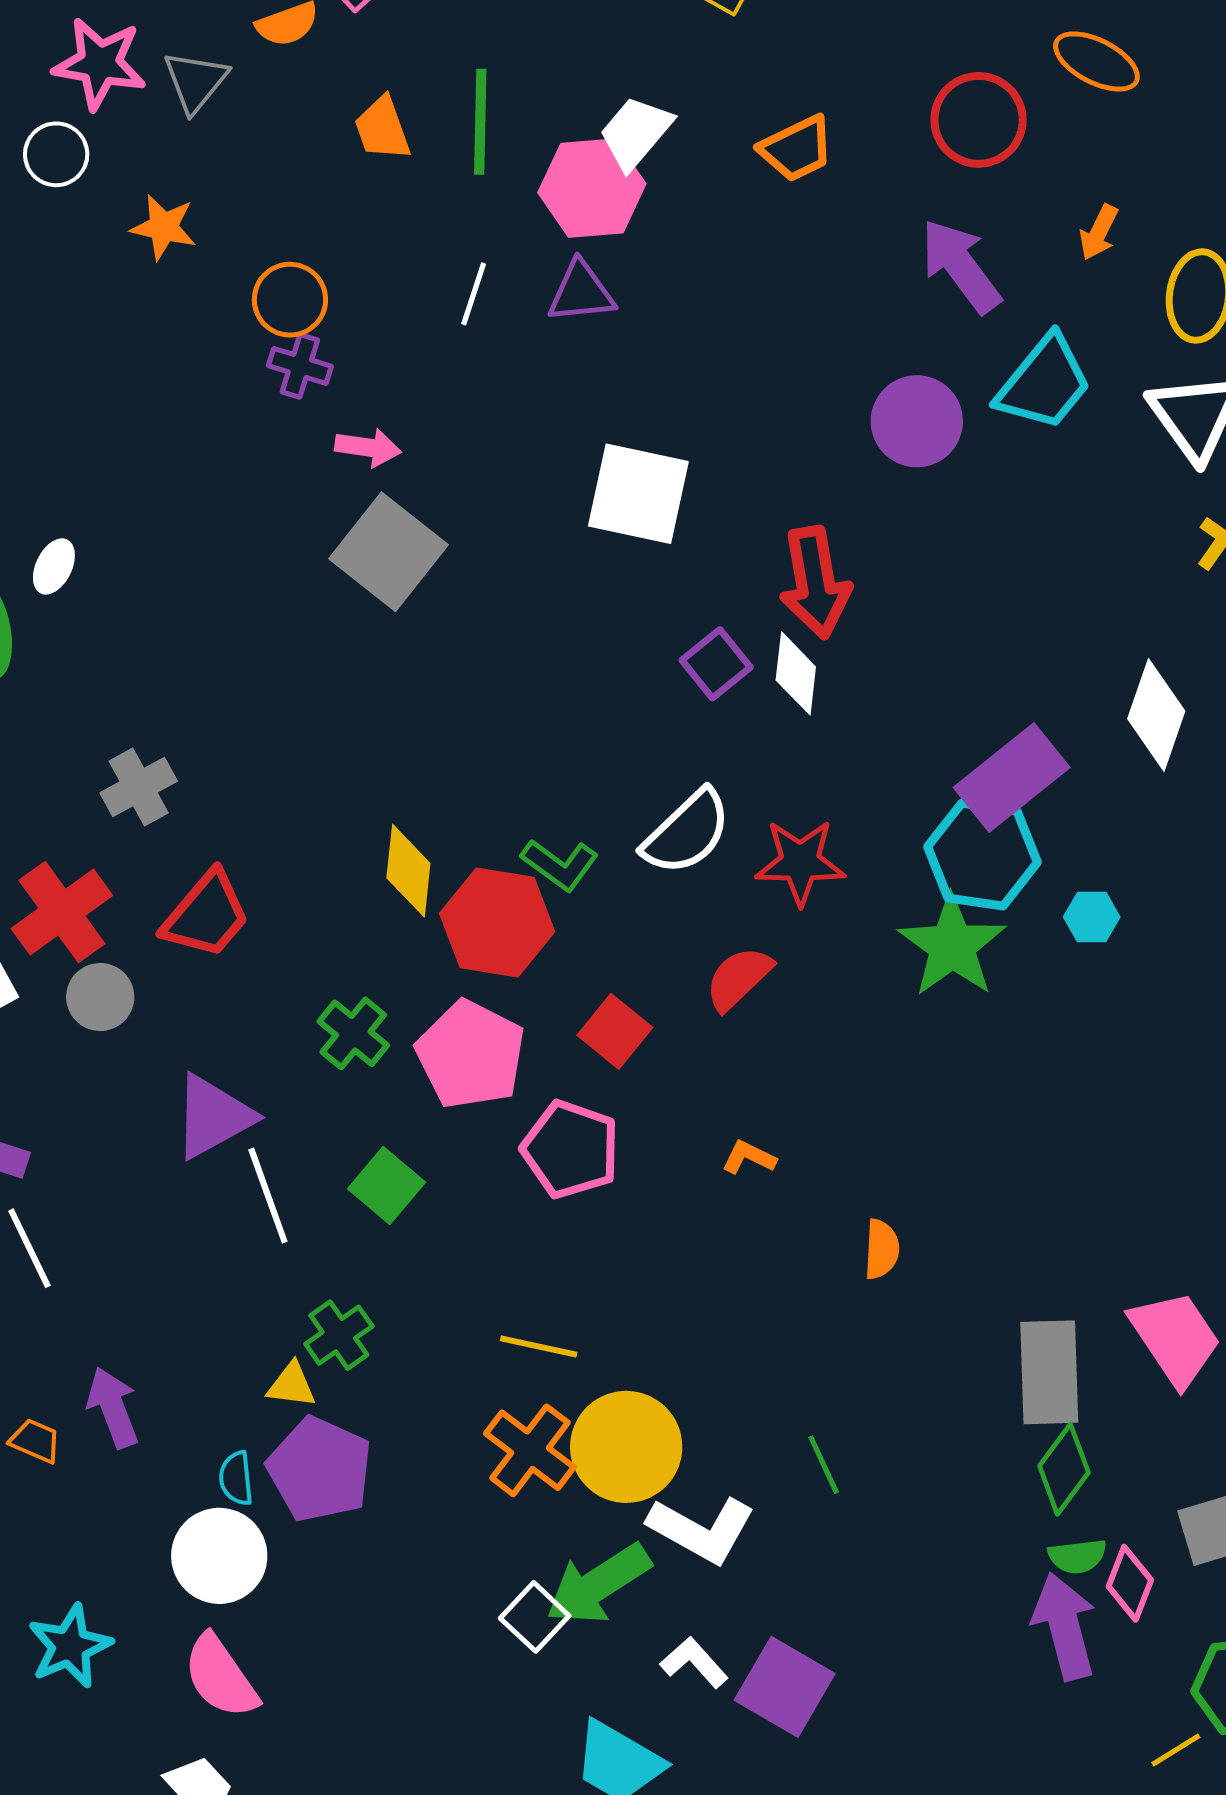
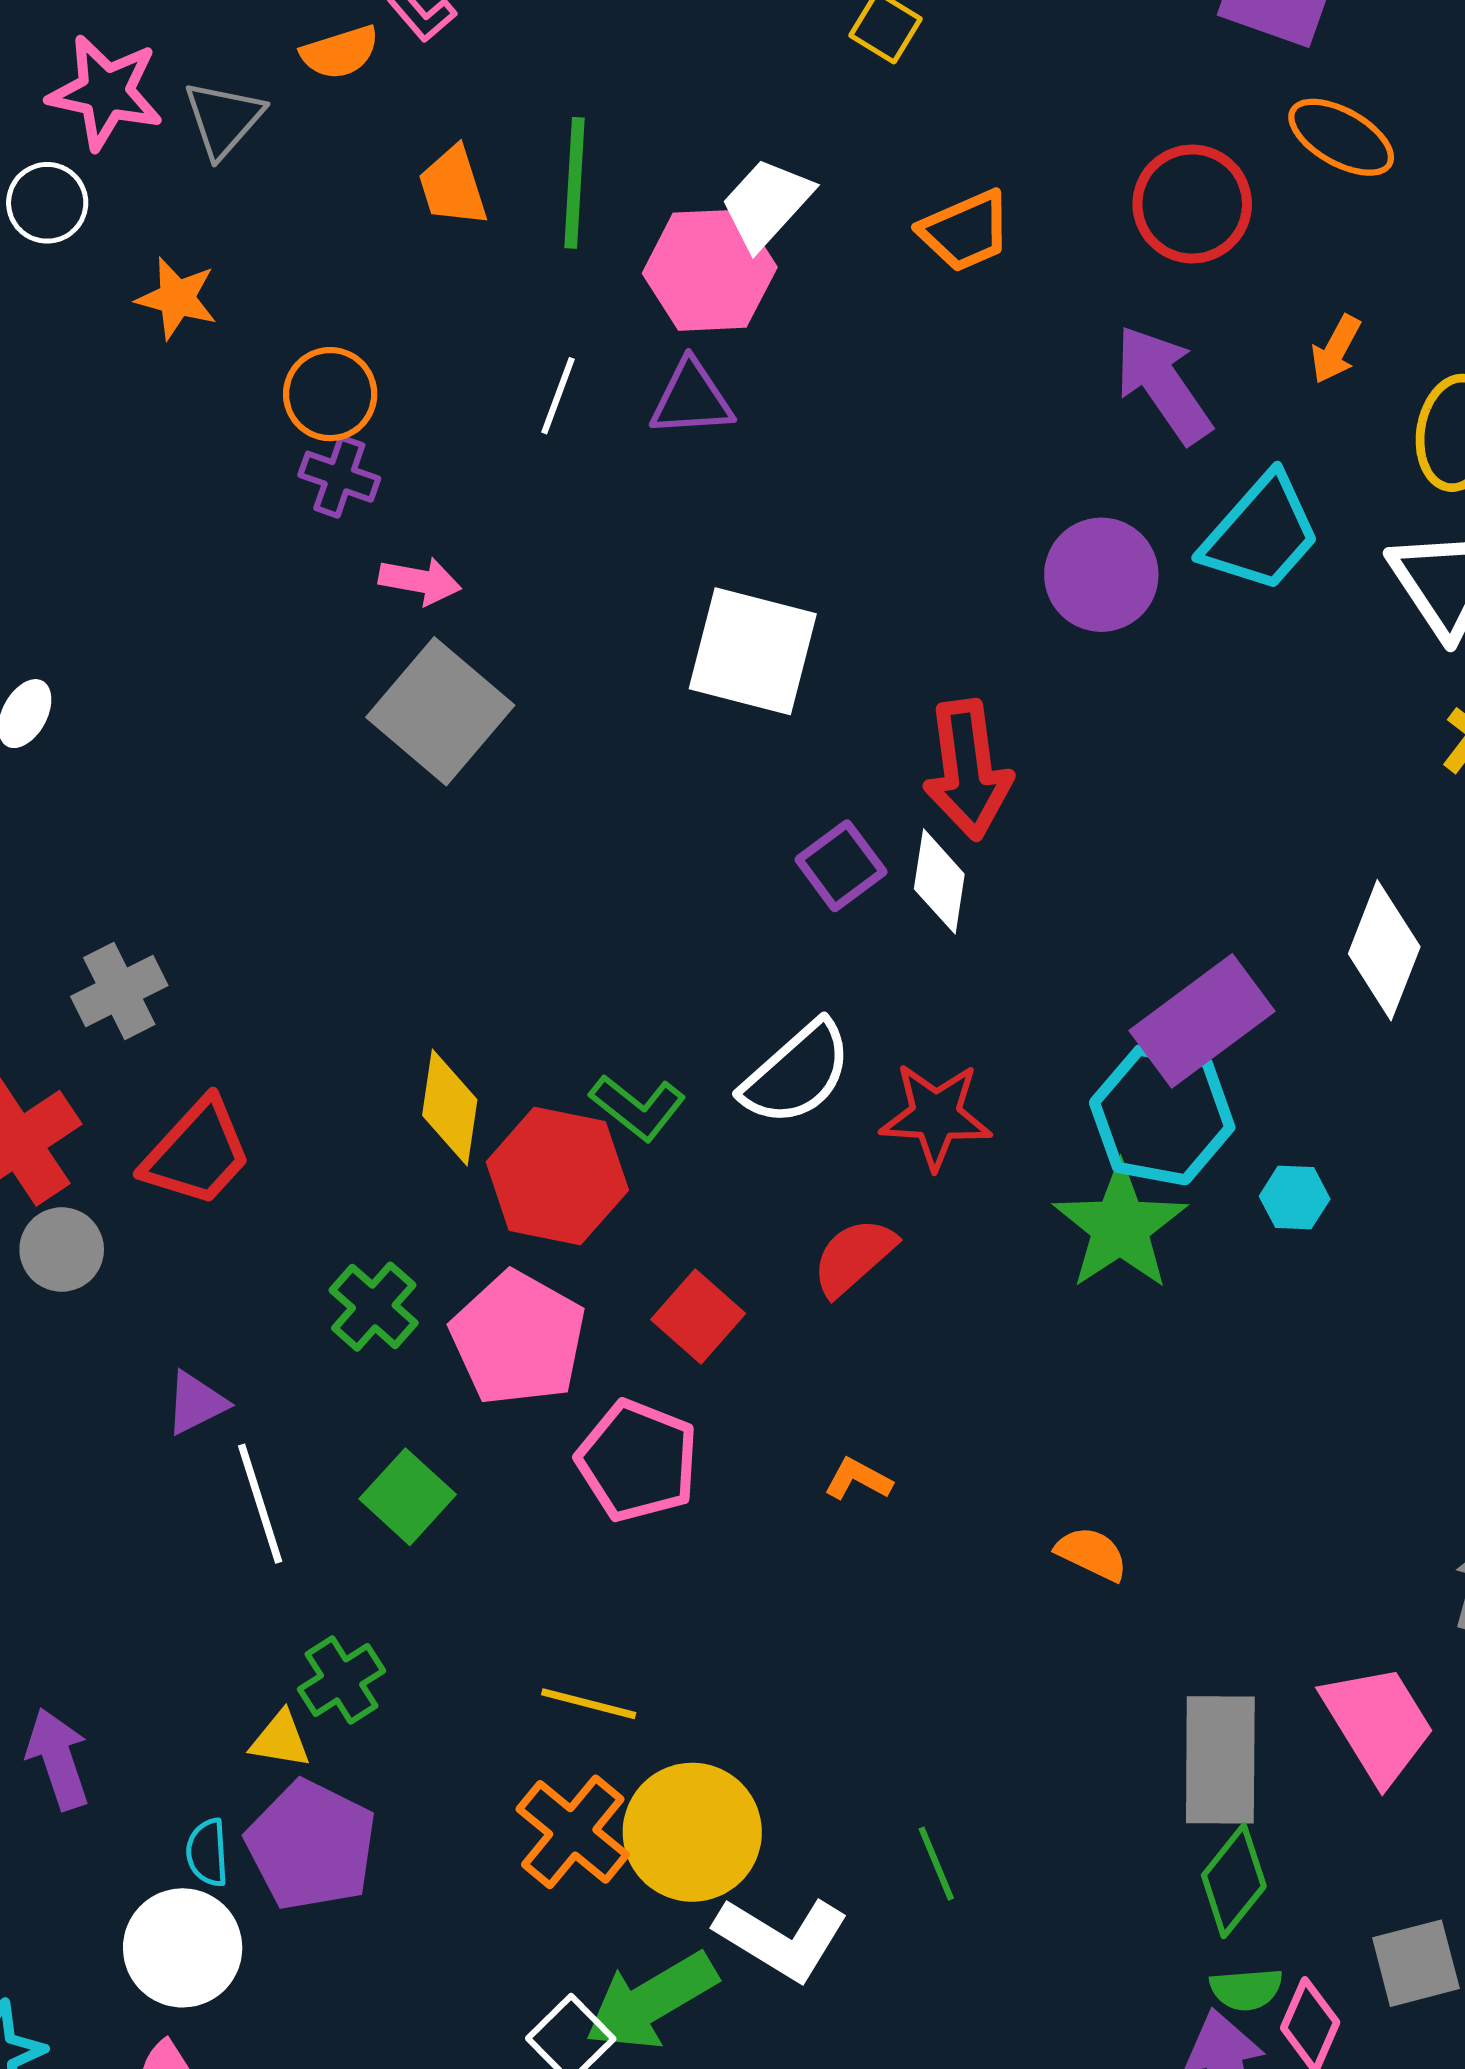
purple triangle: (213, 1116) -> (196, 1403), size x0.6
orange semicircle: (882, 1249) -> (1092, 1554), moved, turned -70

